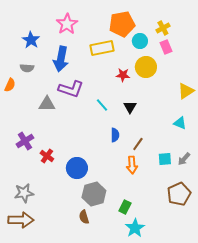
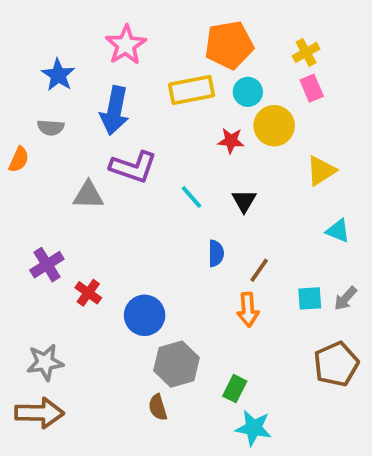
cyan circle: (140, 41) -> (248, 92), moved
yellow triangle: (186, 91) -> (321, 171), moved
cyan star: (135, 228) -> (253, 428), turned -30

